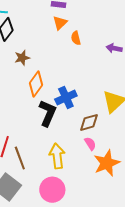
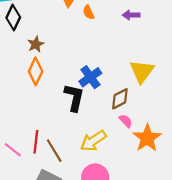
orange diamond: (36, 84) -> (36, 71), moved
yellow arrow: (57, 156) -> (93, 141), turned -105

